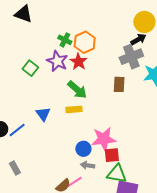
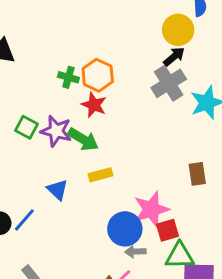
purple star: (57, 61) -> (56, 131), moved
brown rectangle: (119, 84) -> (197, 174), moved
green arrow: (77, 90) -> (83, 139), moved
blue circle: (83, 149) -> (125, 229), size x1.5

